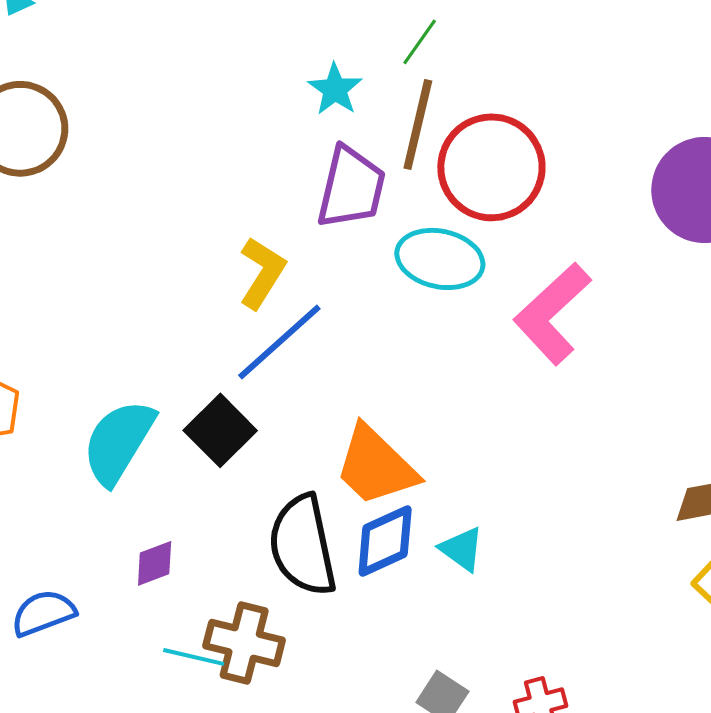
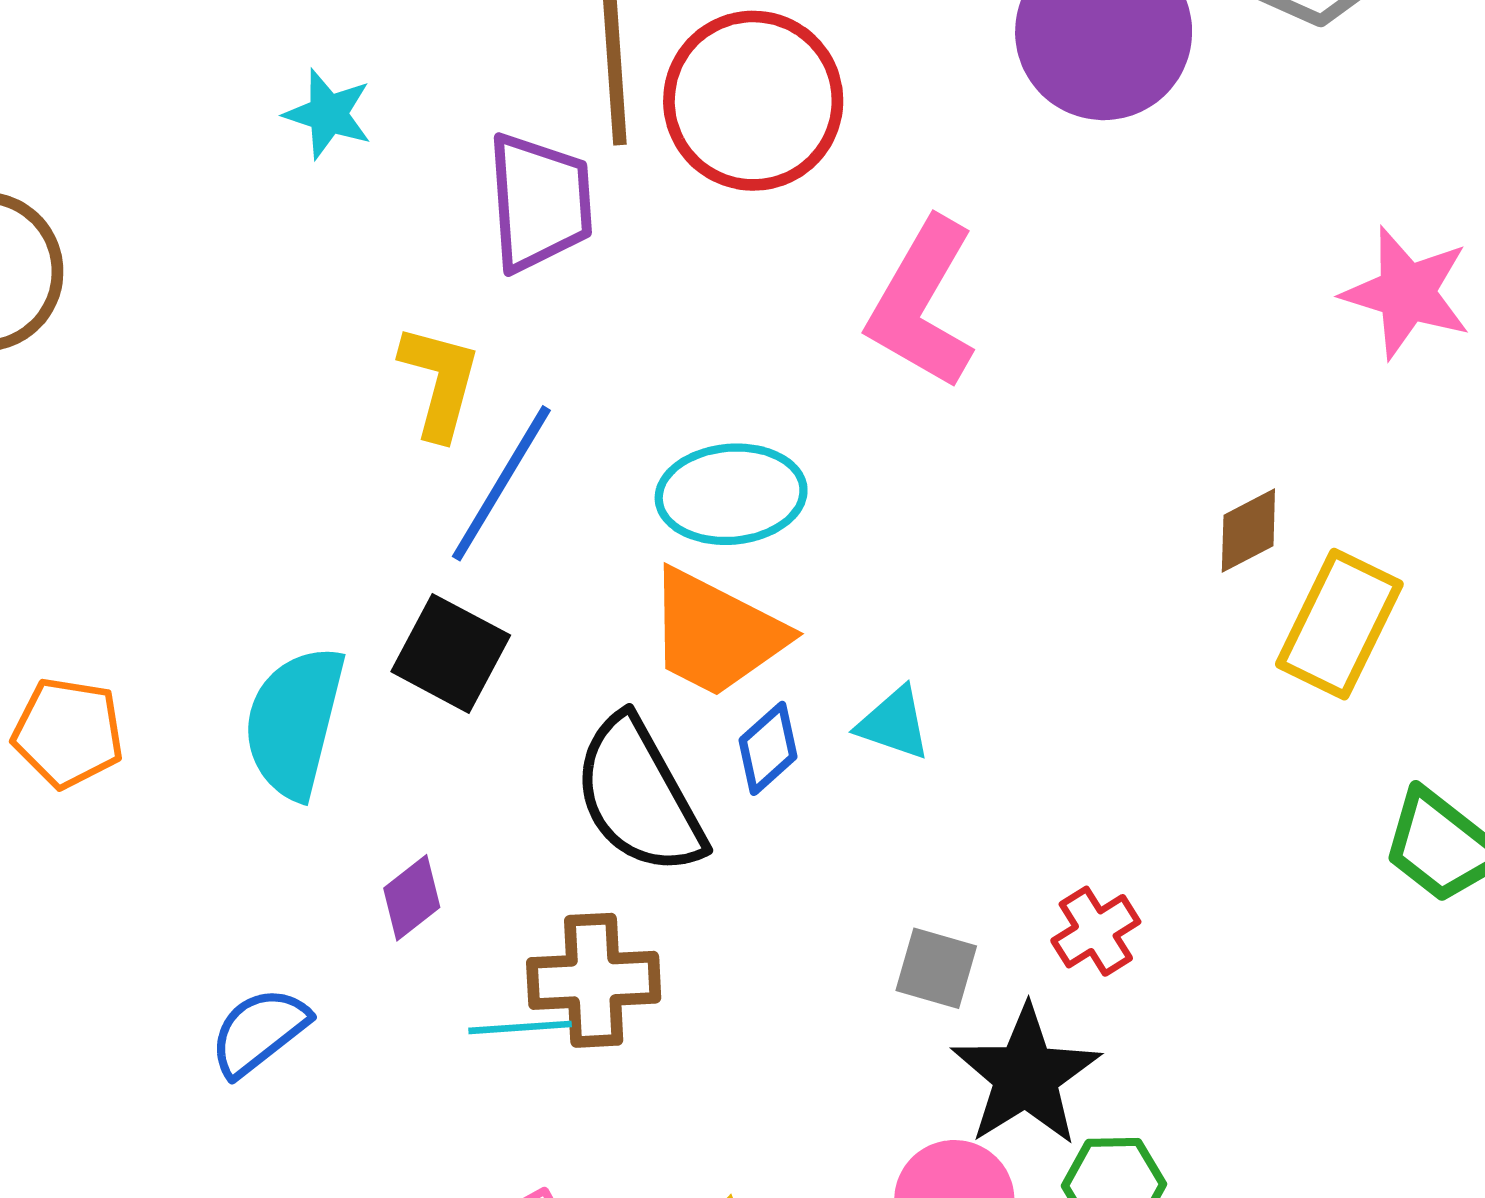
cyan star: (335, 89) -> (328, 114), moved
cyan ellipse: (440, 259) -> (731, 494), moved
blue diamond: (385, 541) -> (768, 748), size x0.7

